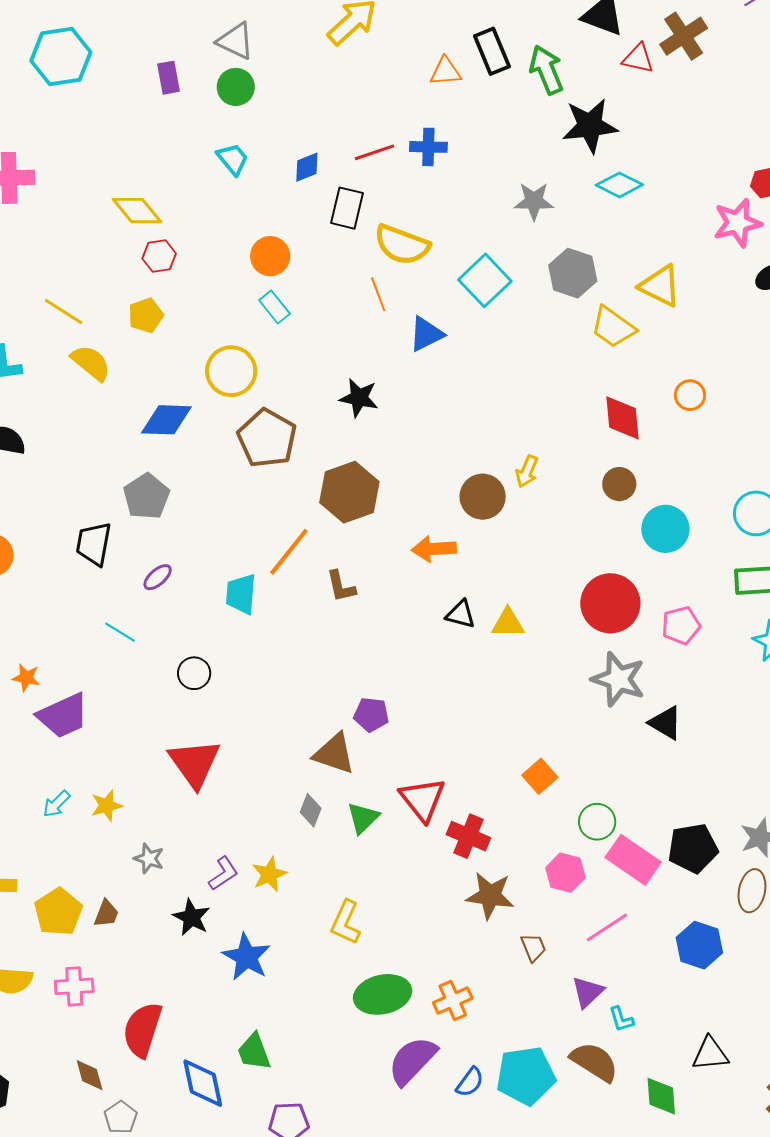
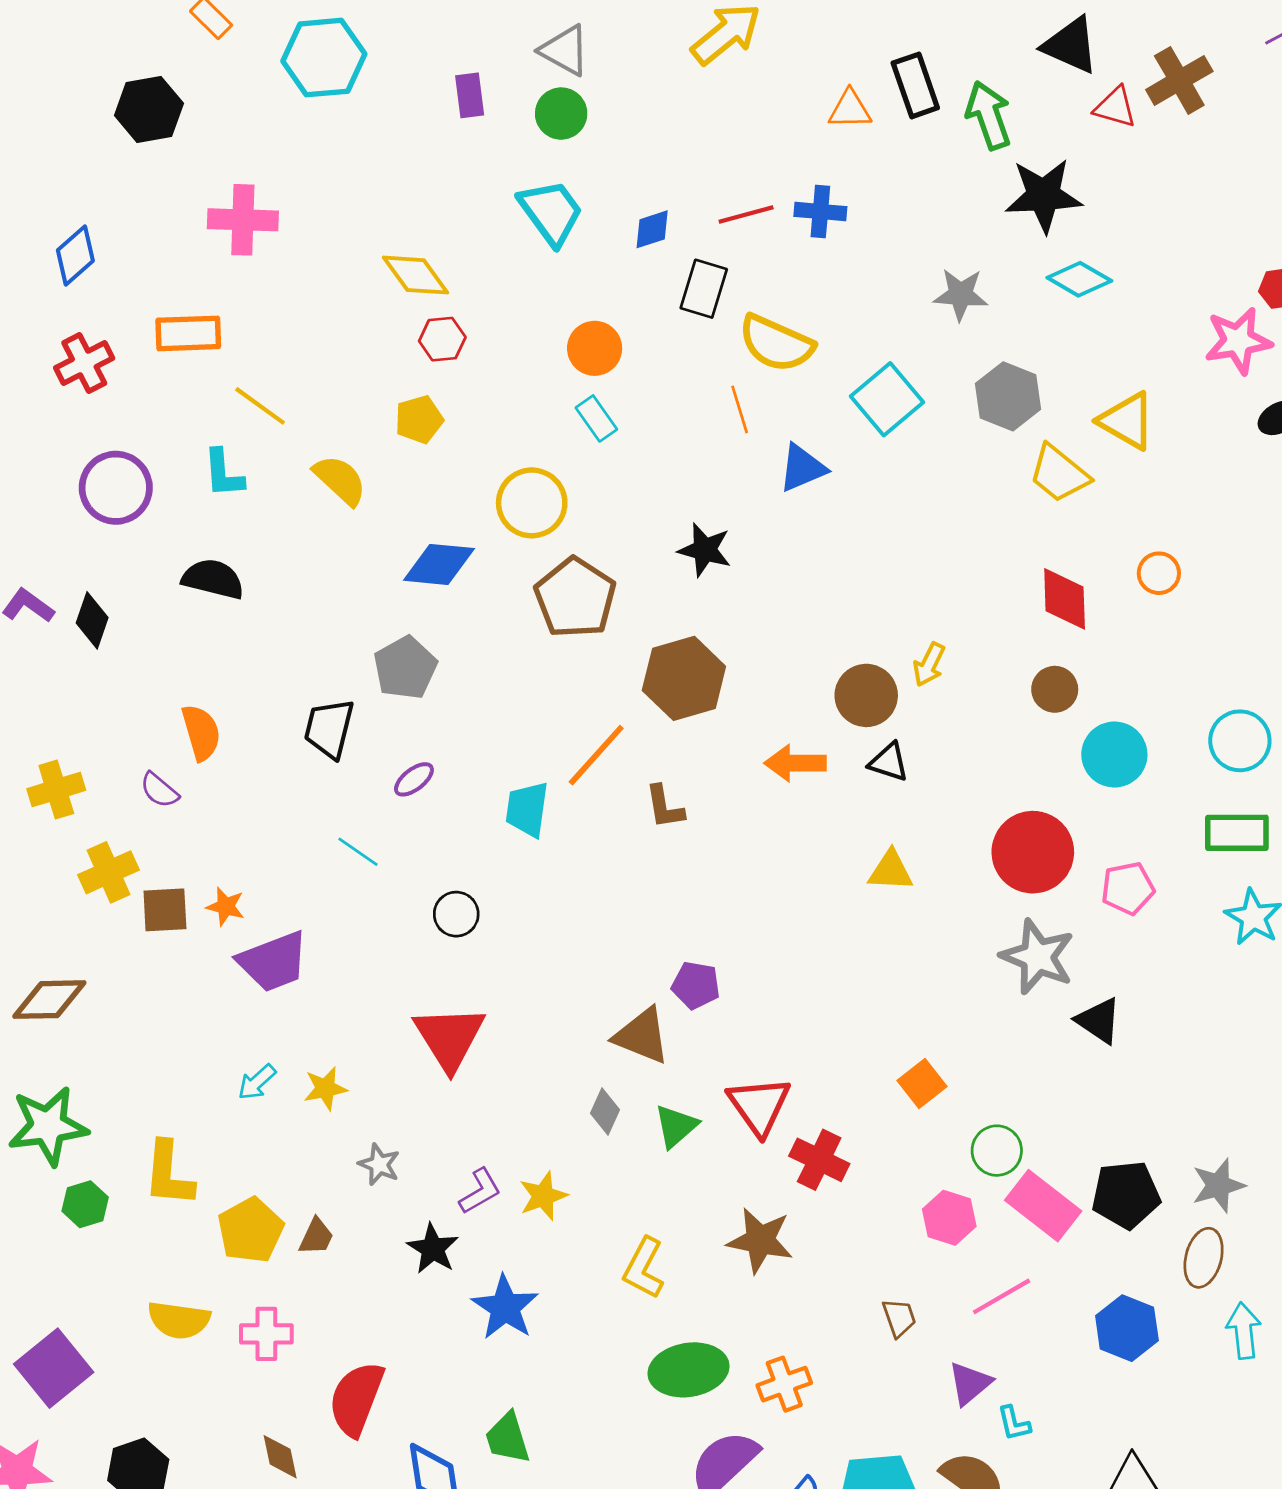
cyan trapezoid: (233, 159) -> (551, 212), size x1.5
yellow line: (64, 312) -> (260, 406), moved
black triangle: (461, 614) -> (889, 762), moved
brown star: (490, 896) -> (760, 1240), moved

